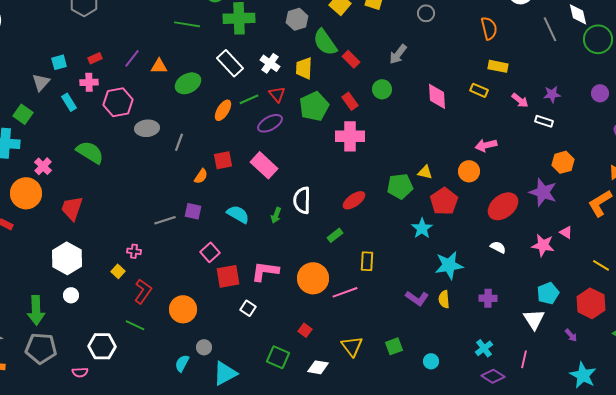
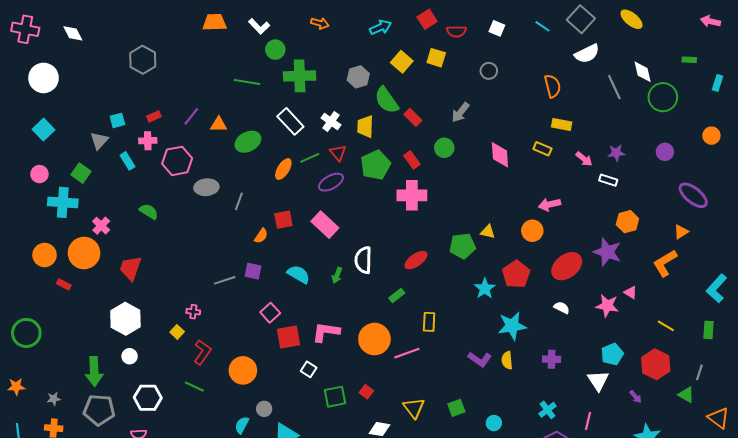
green semicircle: (90, 152) -> (149, 212), size x0.7
red pentagon: (444, 201) -> (516, 274), moved
white hexagon: (102, 346) -> (148, 398), moved
green square: (278, 357) -> (335, 397), moved, turned -35

